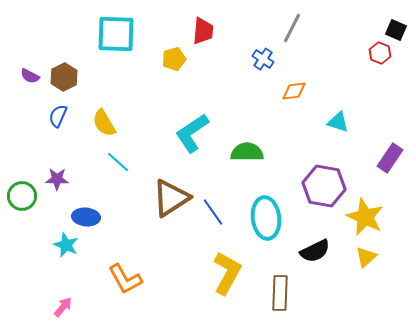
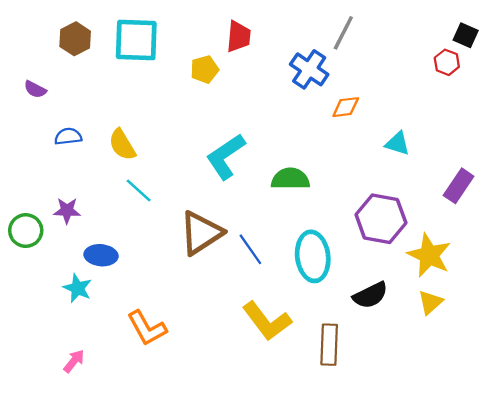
blue cross: (263, 59) -> (309, 69), size x1.5
brown hexagon: (64, 77) -> (75, 39), moved
blue semicircle: (58, 116) -> (68, 136), turned 60
yellow L-shape: (227, 273) -> (267, 321), turned 114

